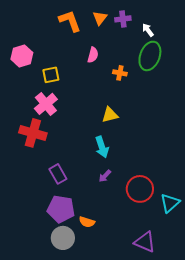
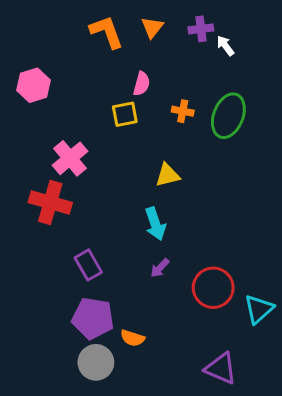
purple cross: (123, 19) -> (201, 29), moved
green ellipse: (150, 56) -> (228, 116), moved
yellow square: (51, 75) -> (125, 114), moved

